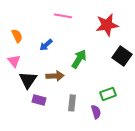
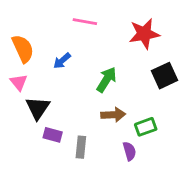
orange semicircle: (17, 36) -> (23, 49), size x1.5
black square: (122, 56) -> (165, 76), turned 30
brown arrow: (55, 76) -> (113, 115), moved
gray rectangle: (72, 103) -> (81, 147), moved

